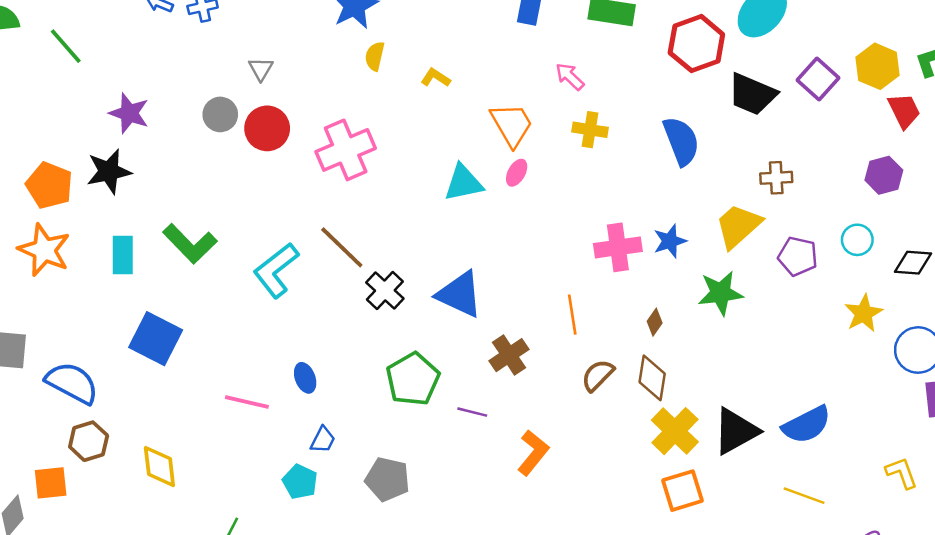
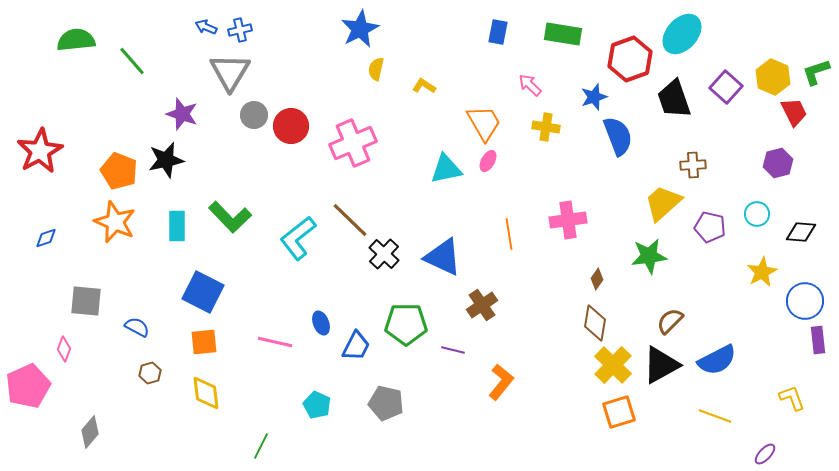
gray triangle: (261, 69) -> (230, 72), moved, size x2.0
black trapezoid: (752, 94) -> (674, 99), turned 48
blue star: (670, 241) -> (594, 97), moved
orange line: (572, 315) -> (509, 234), moved
brown semicircle: (598, 375) -> (670, 321), moved
green pentagon: (413, 379) -> (406, 324), turned 30
blue semicircle: (72, 383) -> (137, 327), size x0.6
blue trapezoid: (323, 440) -> (356, 346), moved, size x1.4
brown hexagon: (89, 441) -> (150, 373), size x0.7
orange square: (51, 483) -> (204, 342), moved

